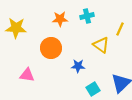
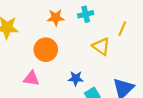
blue star: (78, 66) -> (76, 78), moved
pink triangle: (27, 75) -> (31, 78), moved

